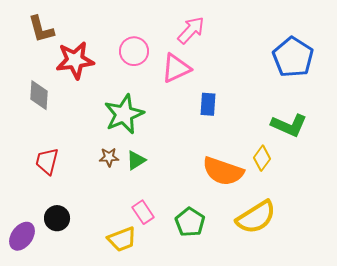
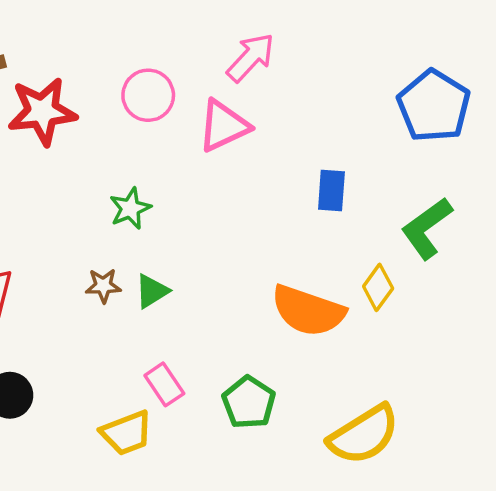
blue rectangle: (208, 104) -> (331, 190), moved
green star: (124, 114) -> (130, 208), size x0.6
green L-shape: (289, 125) -> (427, 228), turned 120
yellow semicircle: (256, 217) -> (364, 435), moved

